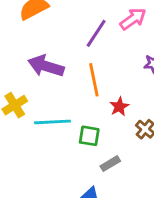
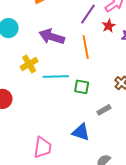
red star: (119, 107) -> (109, 26), moved
gray rectangle: (110, 164) -> (104, 110), moved

